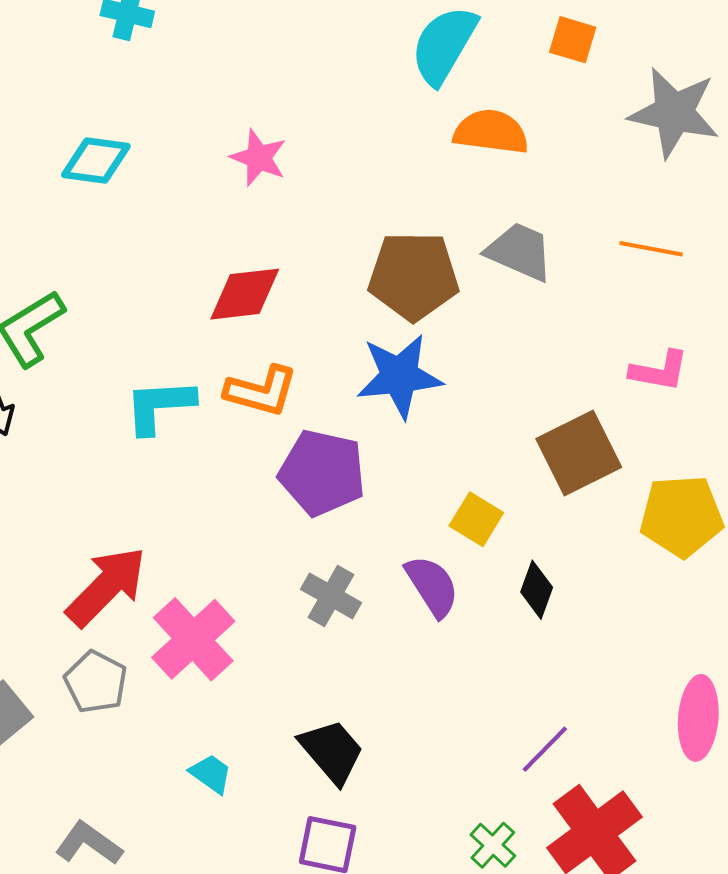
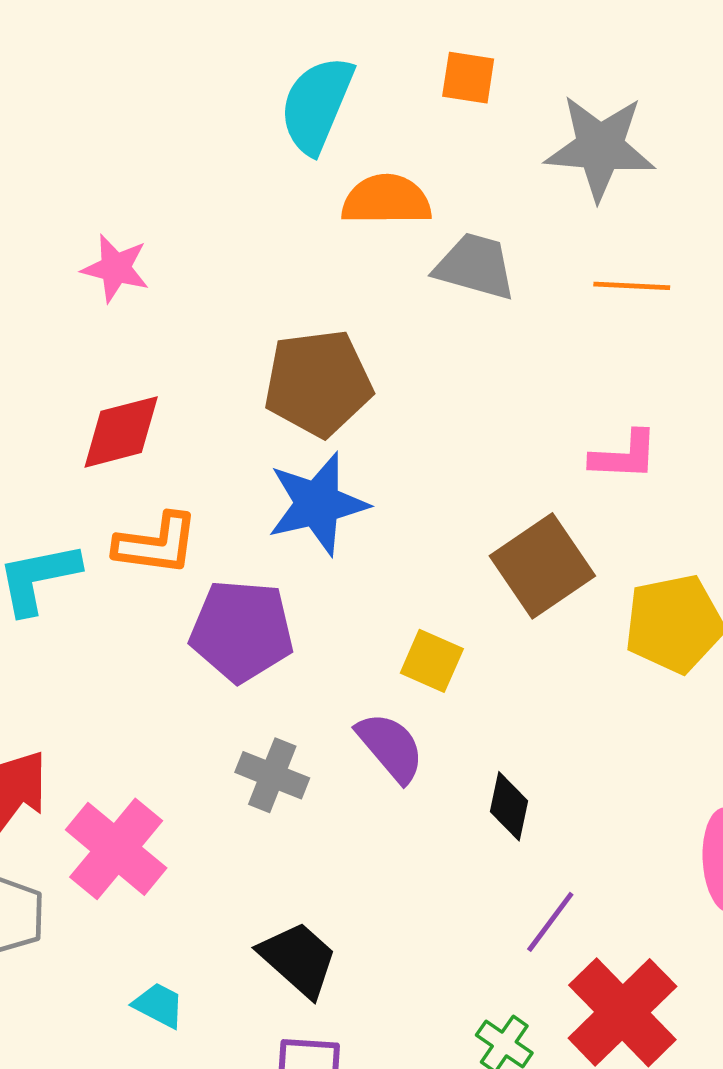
orange line: (651, 249) -> (632, 286), moved
gray trapezoid: (520, 252) -> (475, 266), moved
black diamond: (537, 590) -> (509, 806), moved

